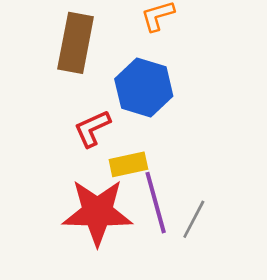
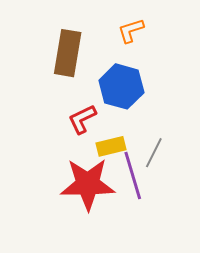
gray line: (194, 219) -> (154, 153), moved

